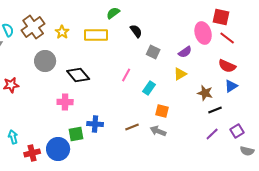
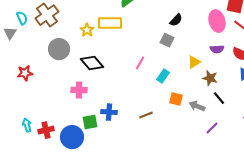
black semicircle: (136, 31) -> (176, 20), moved, turned 80
yellow star: (62, 32) -> (87, 30), moved
purple semicircle: (185, 52) -> (217, 49), moved, turned 32
brown star: (205, 93) -> (210, 78), moved
black line: (215, 110) -> (219, 98), moved, turned 72
gray arrow: (158, 131) -> (197, 106), moved
purple line: (212, 134) -> (212, 128), moved
red cross: (32, 153) -> (46, 130), moved

